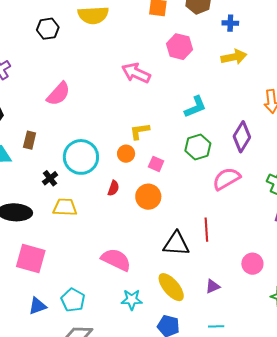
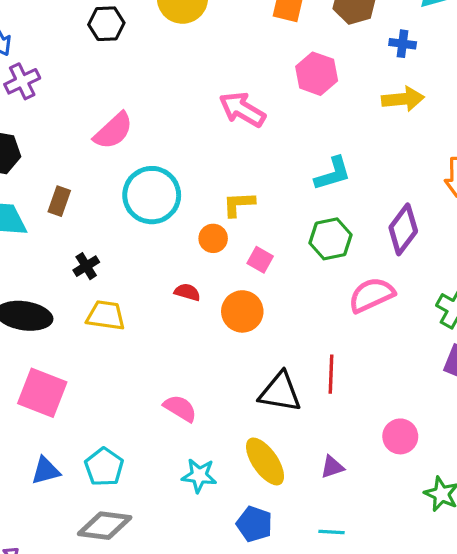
cyan circle: (81, 157) -> (152, 195), moved
red semicircle: (113, 188) -> (187, 292), turned -98
pink semicircle: (116, 260) -> (180, 408), size x0.7

